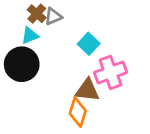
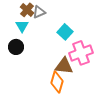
cyan triangle: (30, 36) -> (22, 26), turned -40
black circle: (22, 64) -> (16, 47), size x0.6

